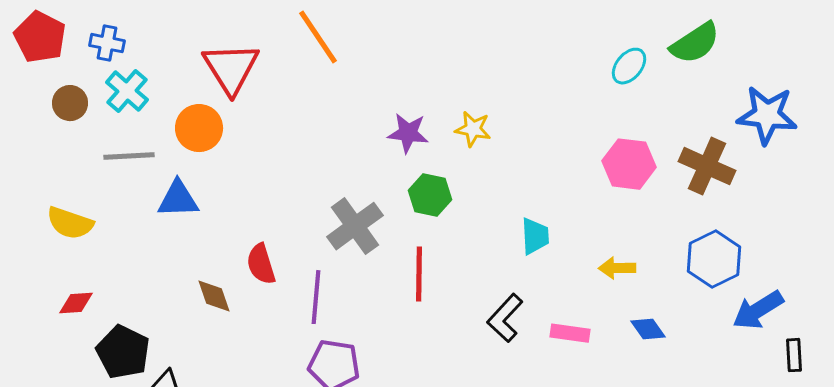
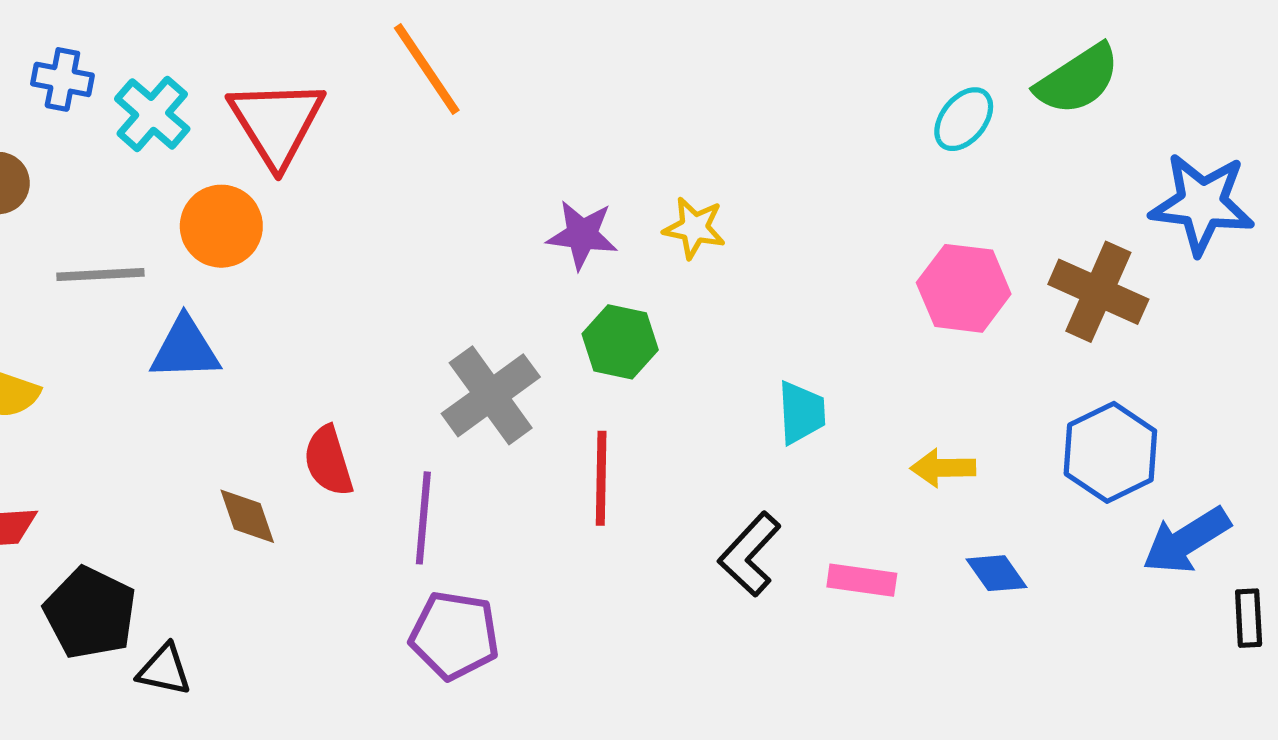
cyan cross: (127, 91) -> (152, 114), moved

